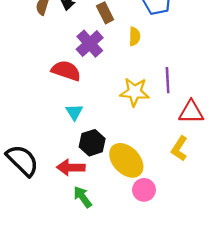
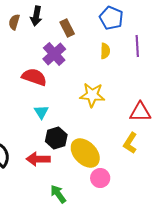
yellow semicircle: (135, 36) -> (105, 51), moved
purple line: (168, 80) -> (137, 46), moved
green arrow: (83, 197) -> (58, 194), moved

